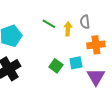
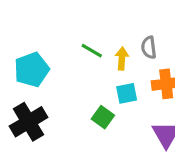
cyan square: (76, 63) -> (127, 93), moved

